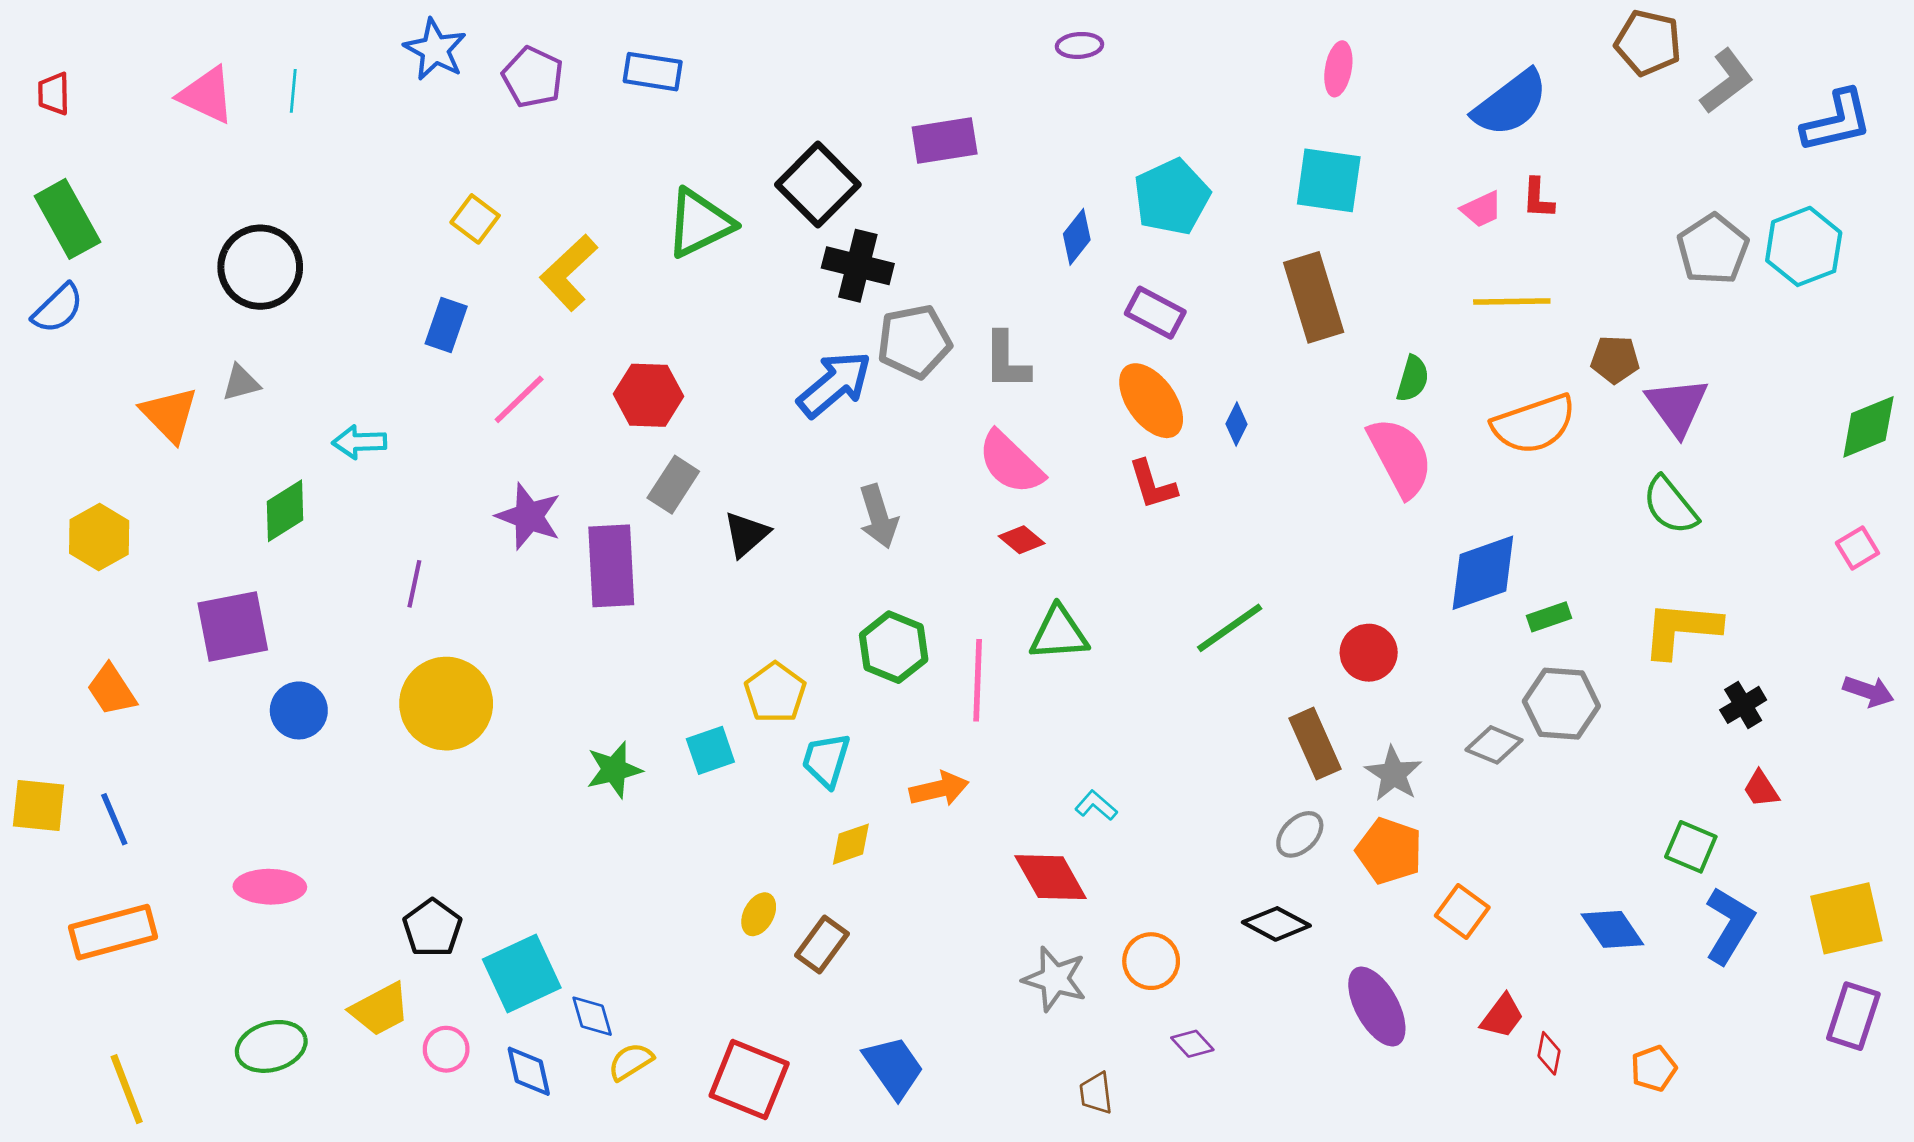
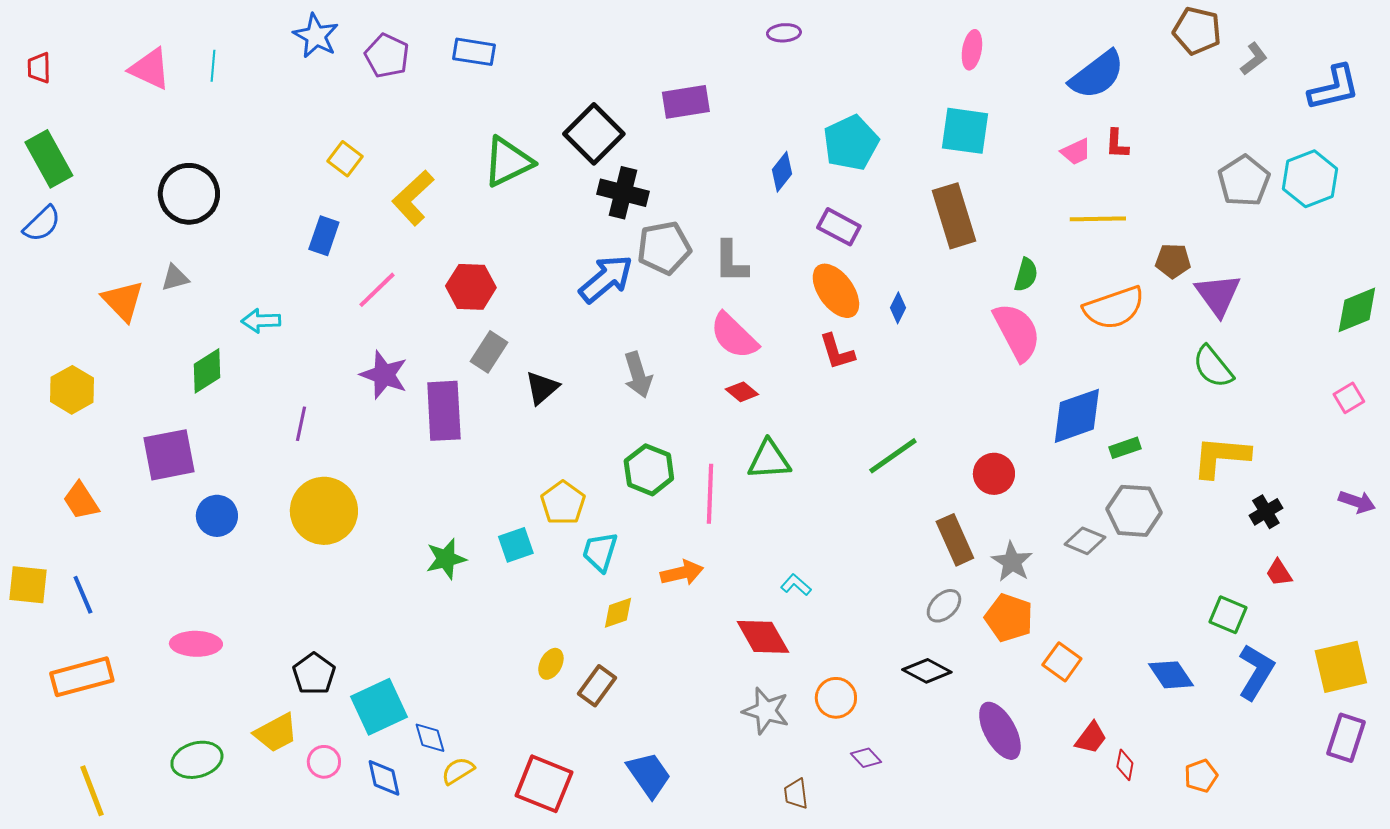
gray L-shape: (1727, 81) -> (1254, 59), size x0.7

